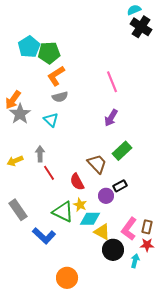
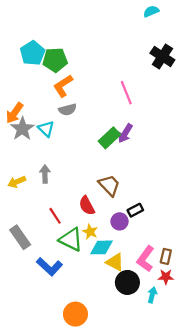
black cross: (141, 27) -> (162, 56), moved
cyan triangle: (51, 120) -> (46, 129), moved
green rectangle: (122, 151) -> (109, 138), moved
red line: (49, 173) -> (55, 216), moved

